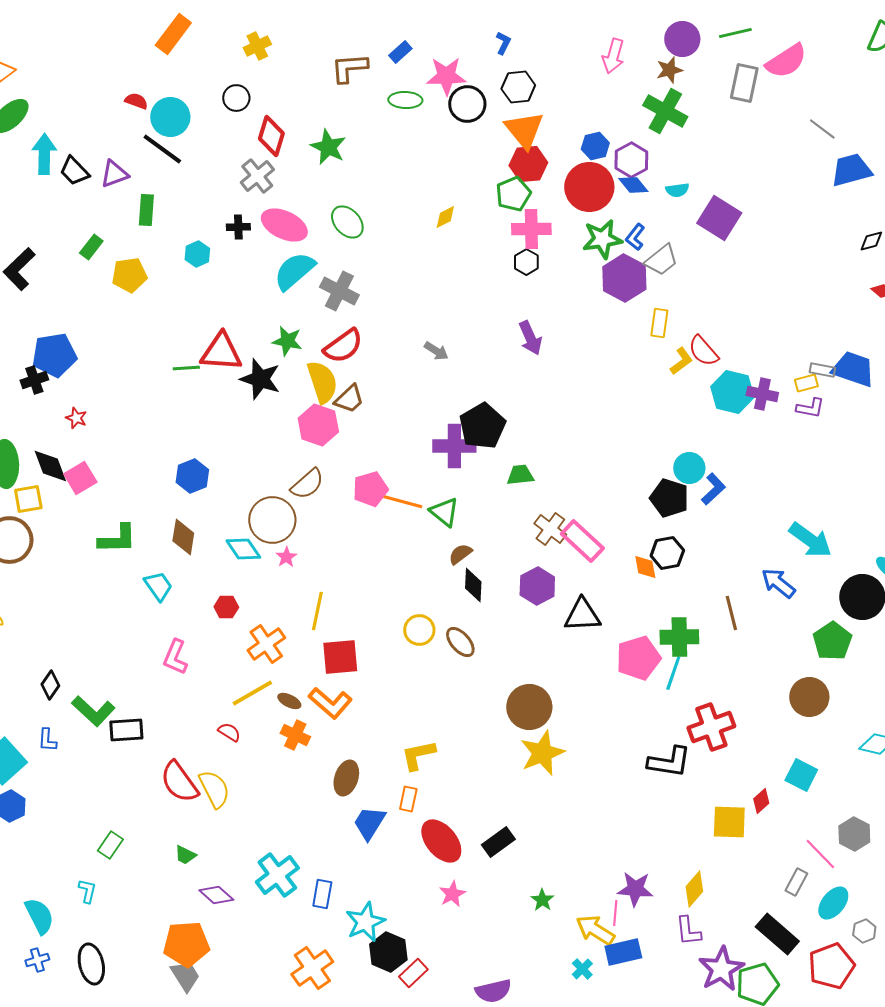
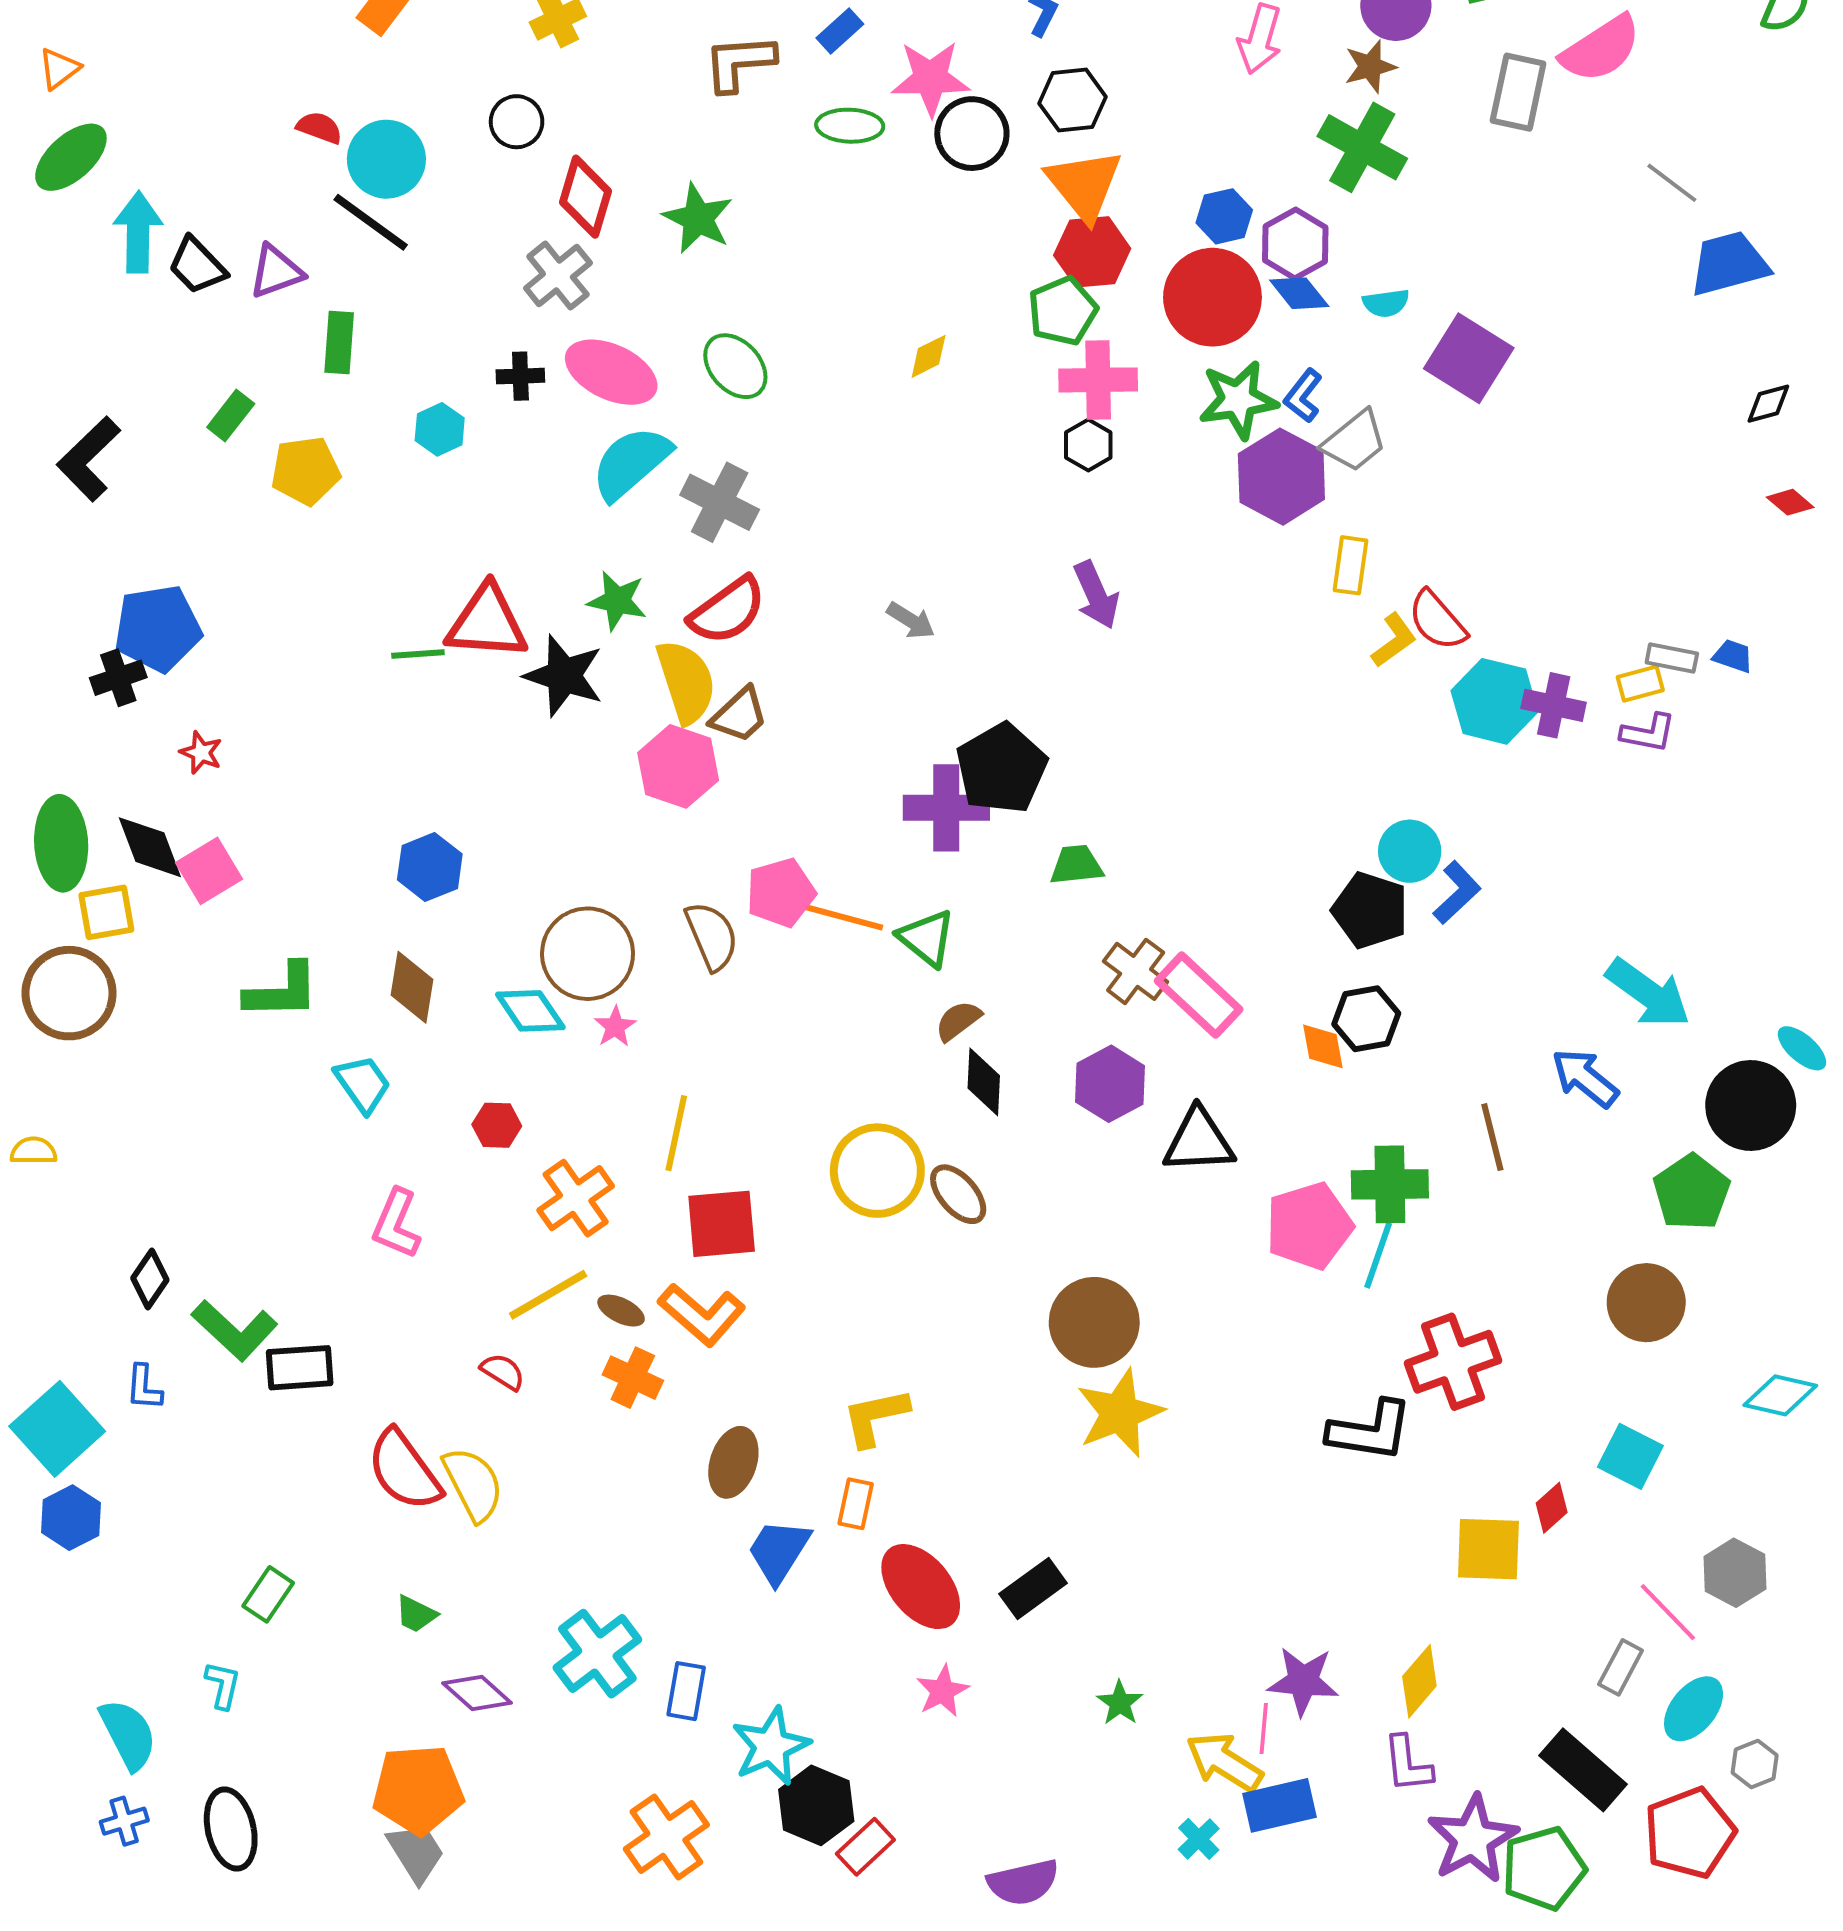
blue trapezoid: (853, 369) -> (1733, 656), size x0.5
brown semicircle: (307, 484) -> (712, 936), moved, turned -72
yellow circle: (419, 630) -> (877, 1171), size x1.5

